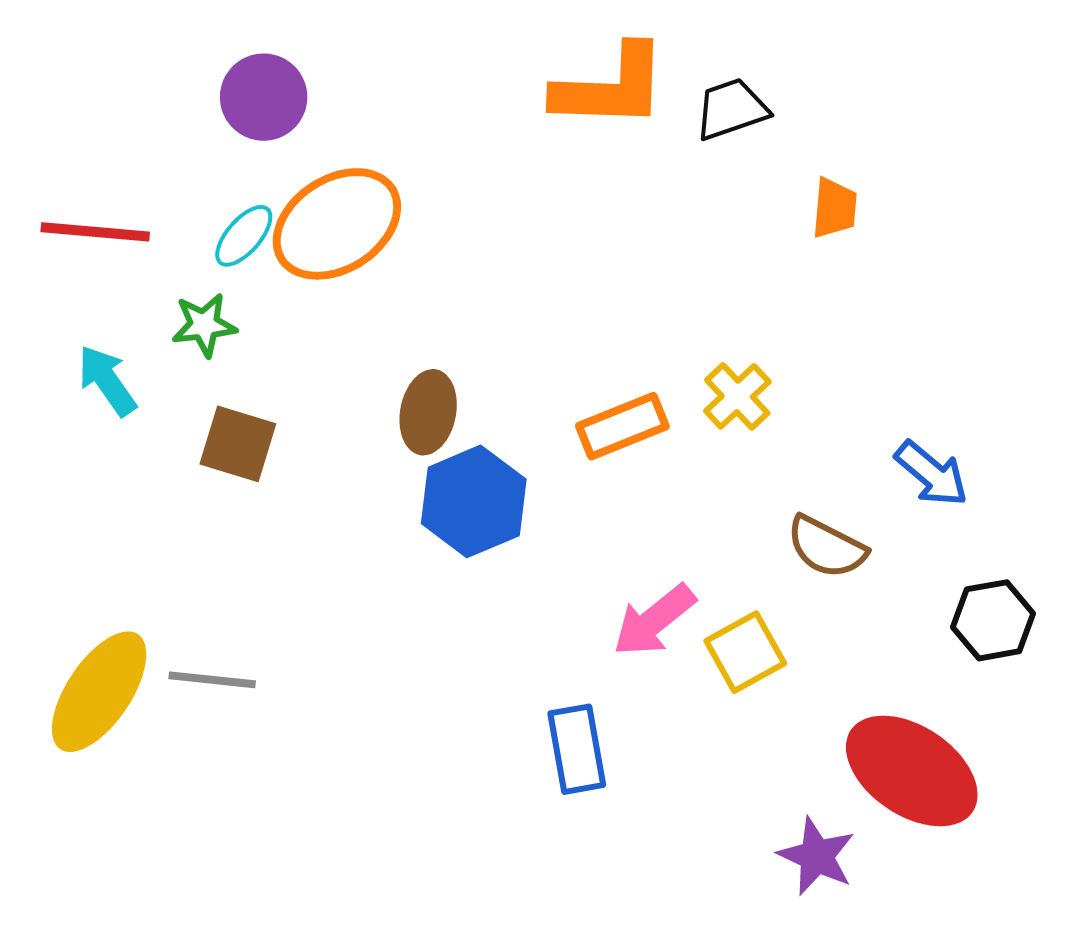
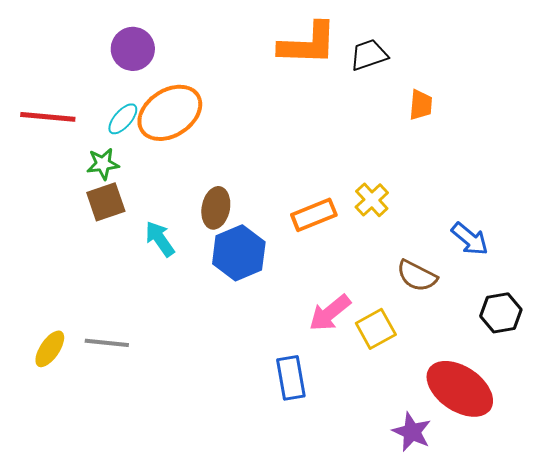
cyan arrow: (107, 381) -> (160, 239), moved
brown square: (238, 444) -> (106, 202), moved, turned -36
yellow ellipse: (99, 692) -> (50, 349), size x0.6

